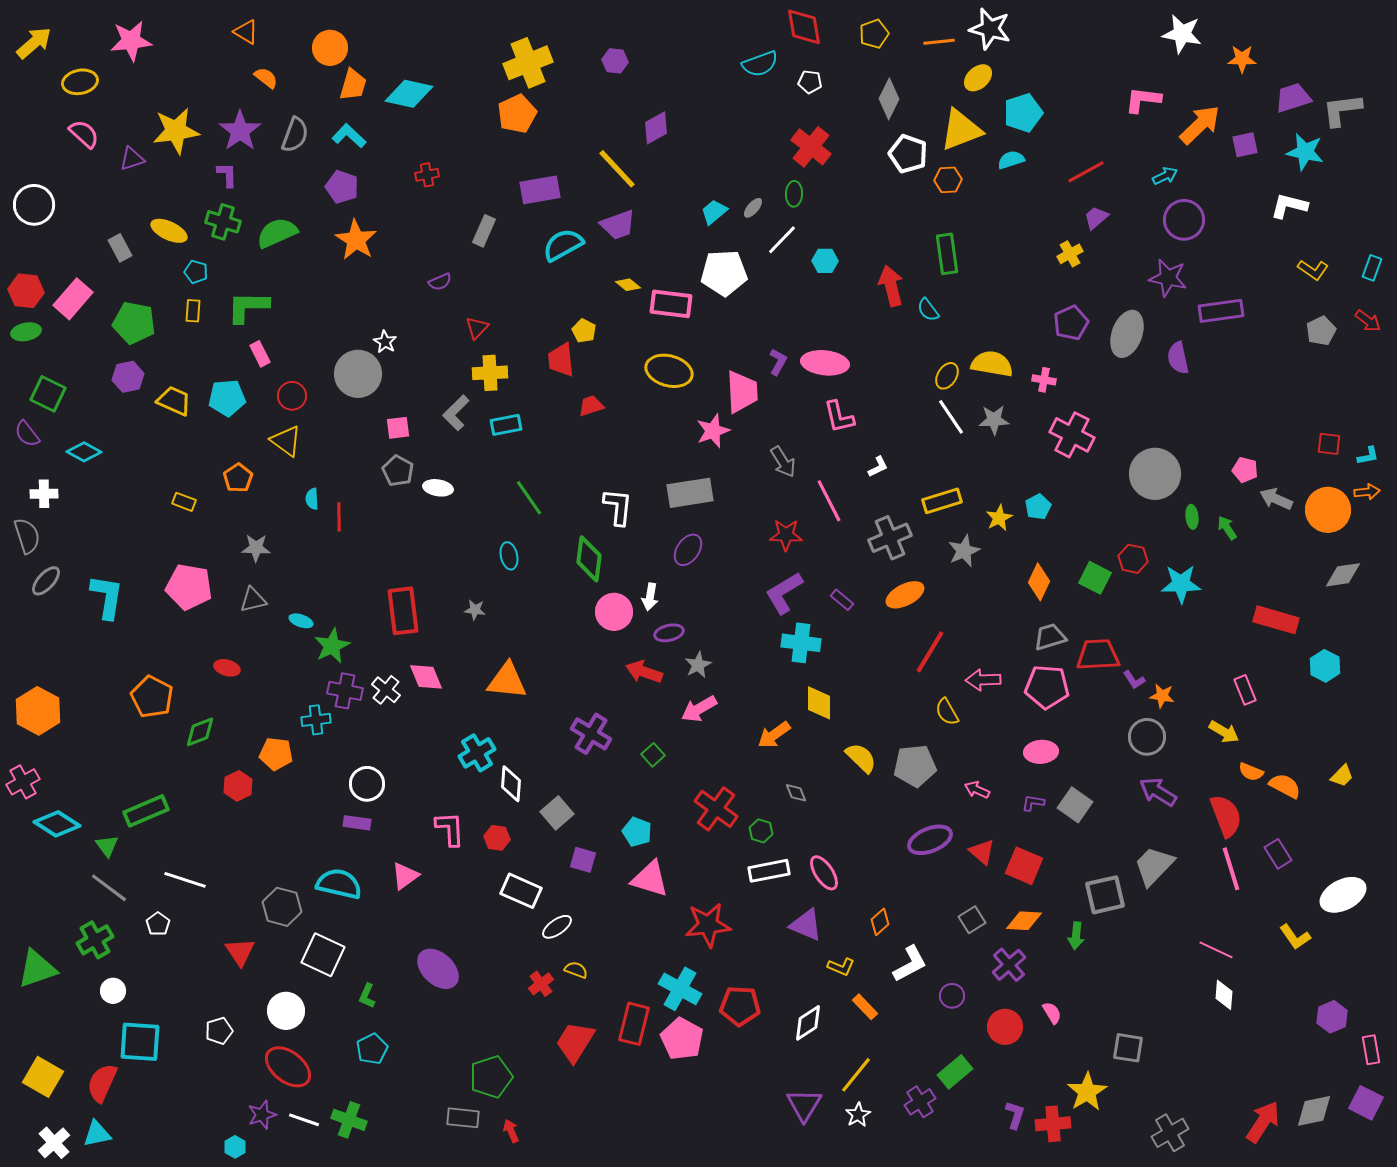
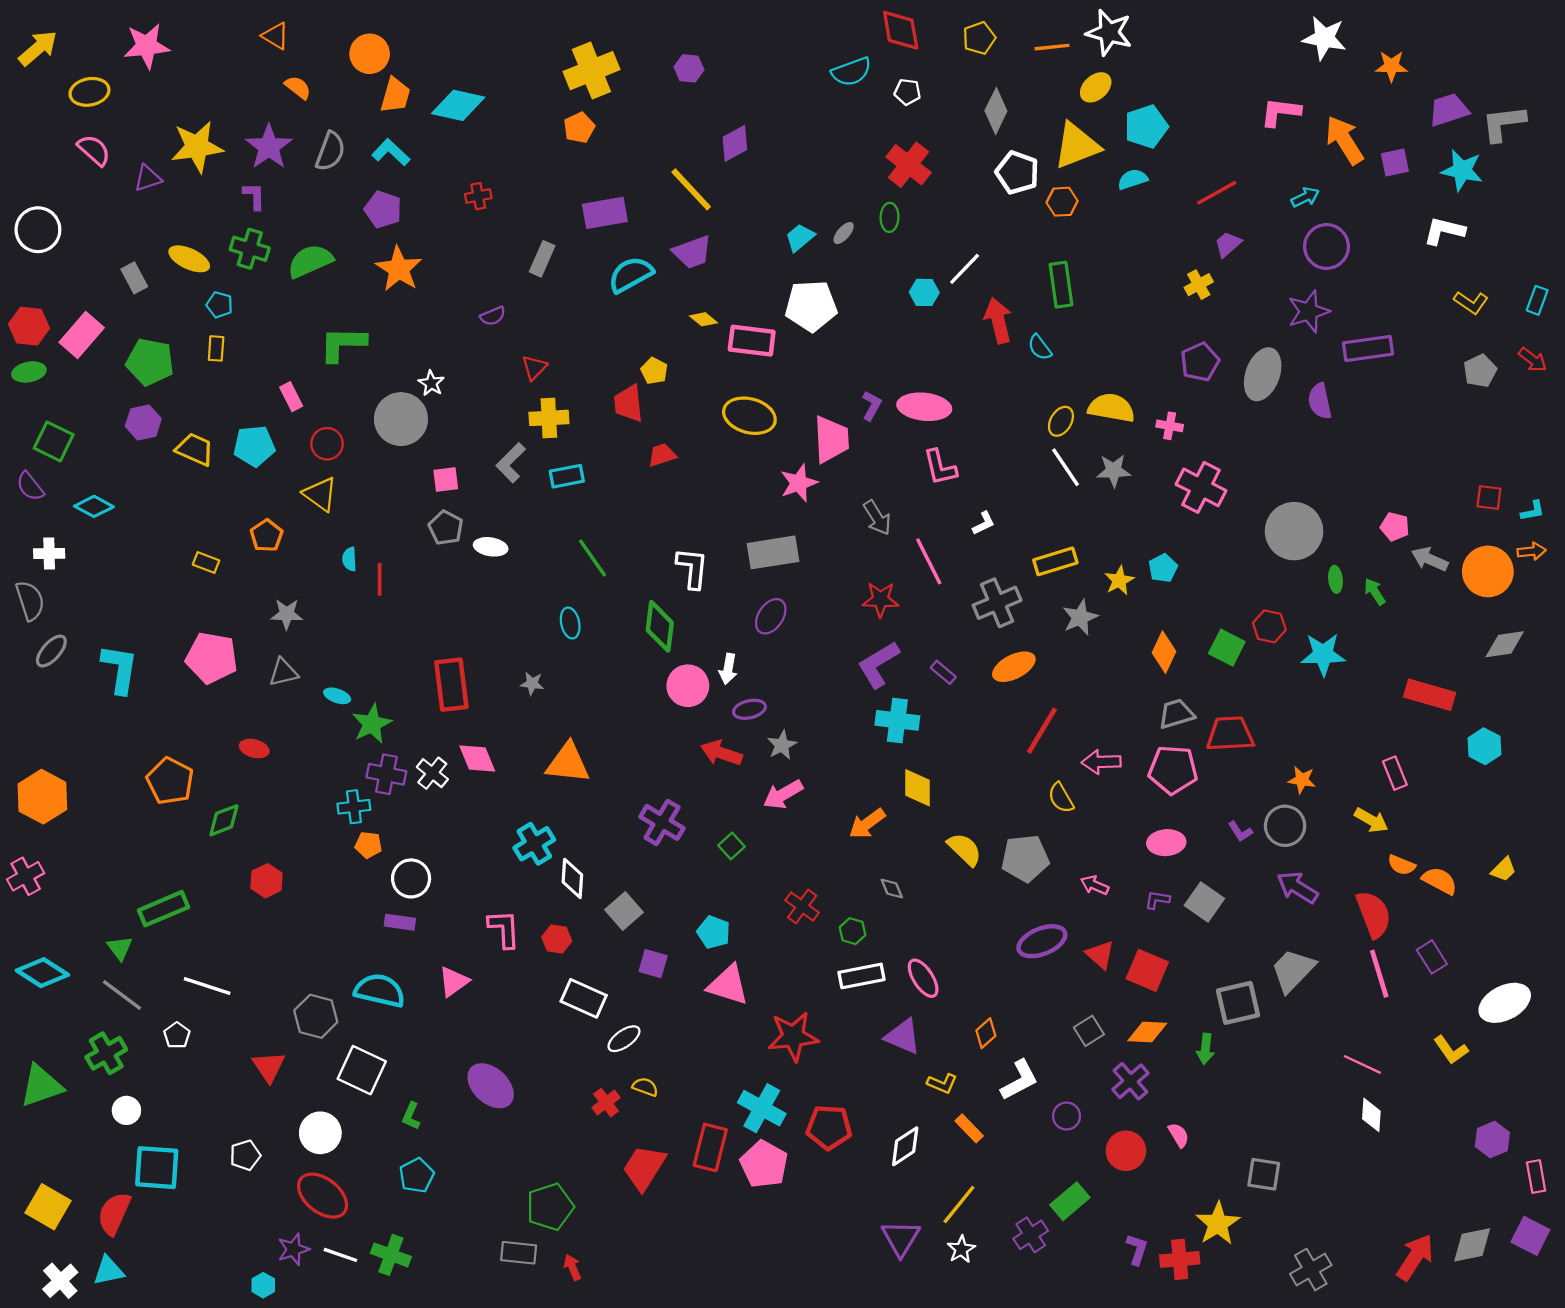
orange pentagon: (517, 114) -> (579, 128), size x0.7
orange arrow: (1200, 125) -> (1344, 140), turned -78
white line: (782, 240) -> (965, 269), moved
purple star: (1168, 278) -> (1309, 311), turned -30
green L-shape: (248, 307) -> (343, 344), moved
purple L-shape: (1134, 680) -> (1240, 831), moved
orange pentagon: (276, 754) -> (368, 845), moved, size x0.7
red cross: (716, 809) -> (802, 906), size x0.7
cyan diamond: (57, 824) -> (42, 973), moved

